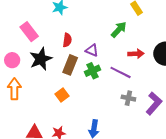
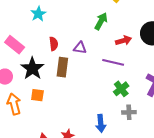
green cross: (92, 71) -> (121, 89), moved
orange square: (62, 95) -> (37, 95), moved, turned -32
gray cross: (128, 98) -> (129, 112), moved

